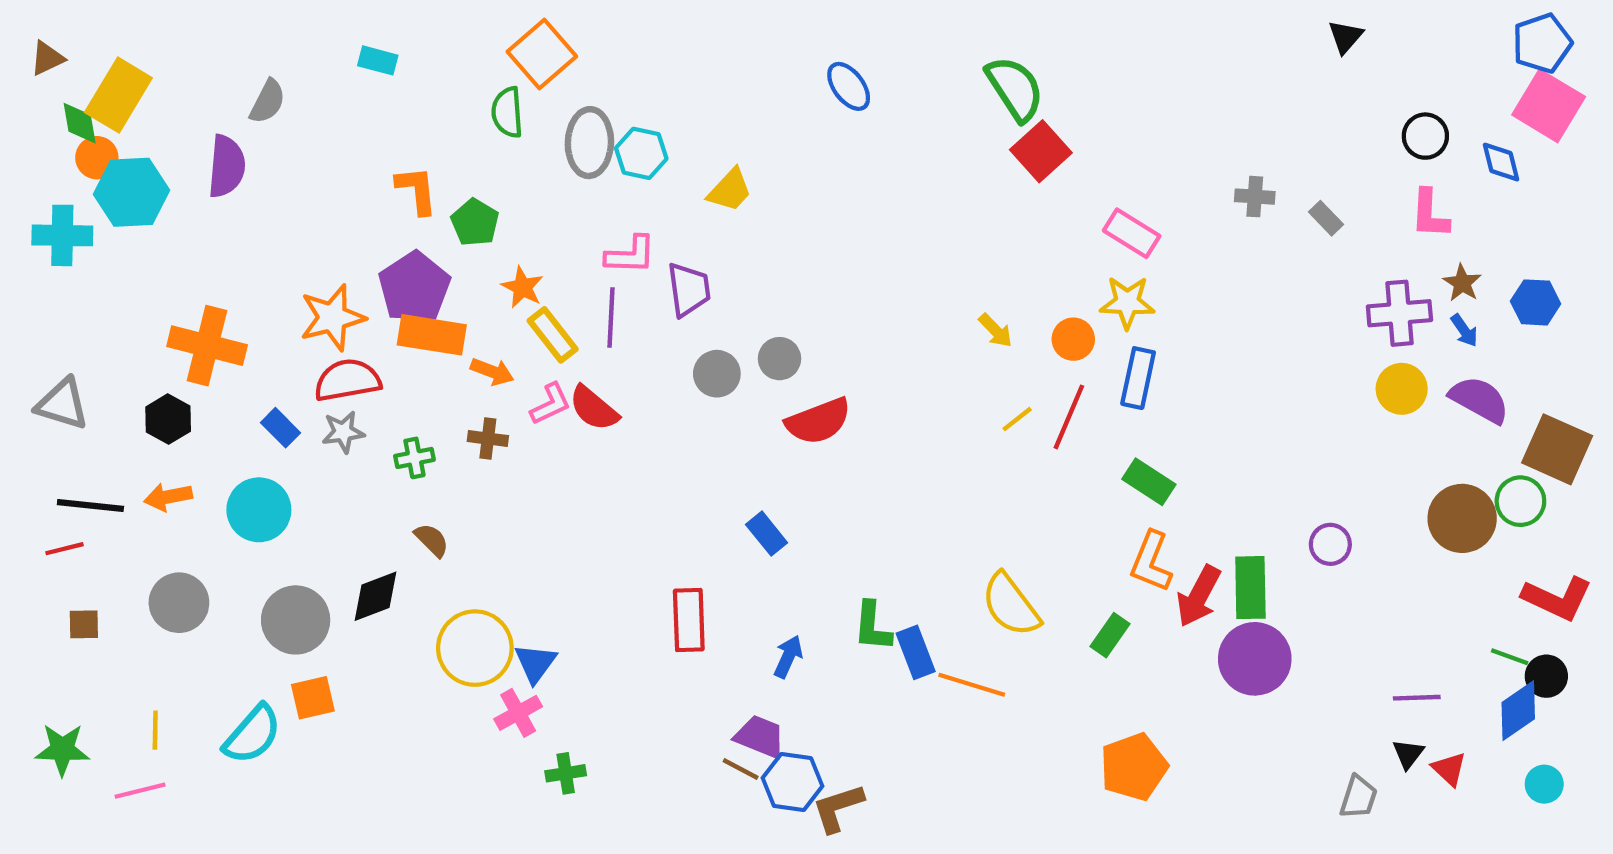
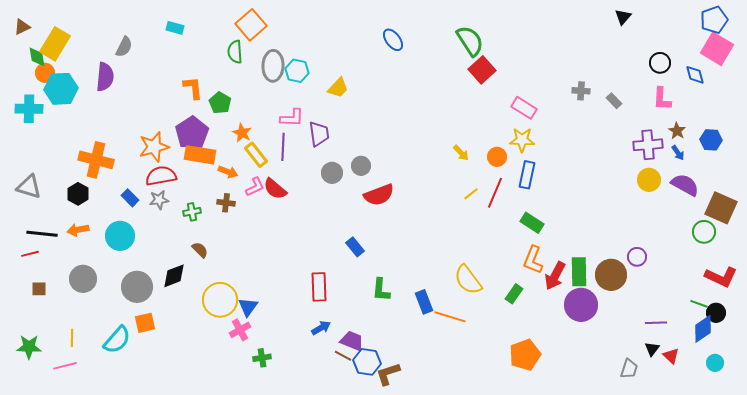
brown circle: (1462, 518) -> (611, 275), moved
purple circle: (1330, 544) -> (637, 257), moved
green L-shape: (872, 626) -> (381, 290), moved
blue arrow: (788, 657) -> (321, 328), moved, turned 36

